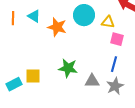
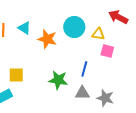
blue line: (114, 64) -> (84, 69), moved
yellow square: (33, 76) -> (16, 75), moved
gray star: (115, 86) -> (105, 98), turned -30

